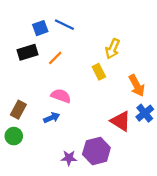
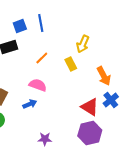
blue line: (64, 25) -> (41, 23), turned 54
orange line: (55, 58) -> (42, 58), moved
purple hexagon: (96, 151) -> (90, 133), moved

